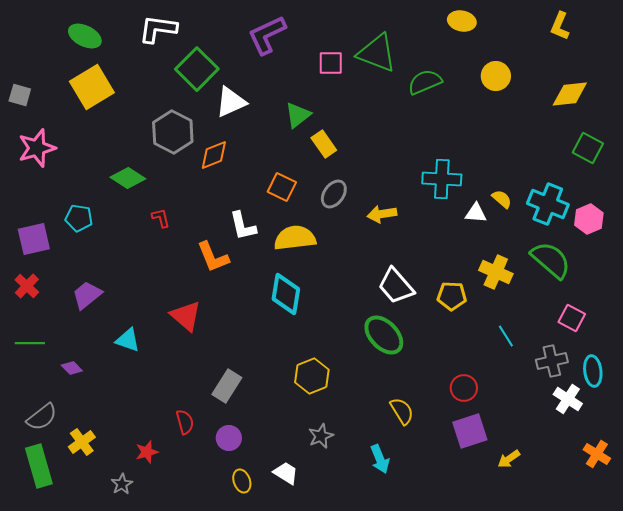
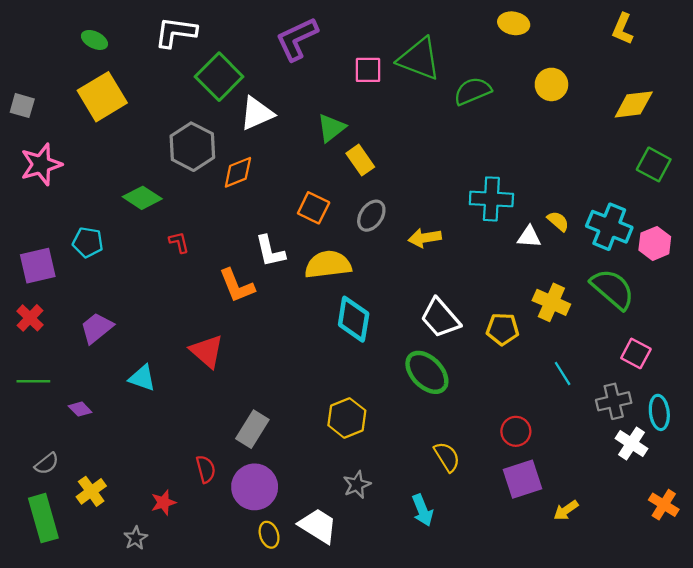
green ellipse: (85, 36) -> (94, 40), size x0.7
cyan diamond: (286, 294) -> (354, 319), moved
gray semicircle: (42, 417) -> (47, 464), size x0.7
purple circle: (229, 438) -> (255, 487), size x1.6
white trapezoid: (286, 473) -> (318, 526), size x1.4

